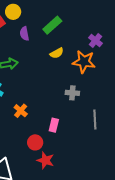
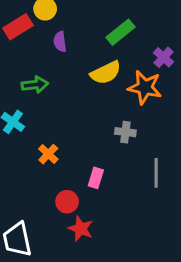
green rectangle: (52, 25) -> (120, 32), moved
yellow semicircle: (57, 53) -> (106, 73), size x1.5

